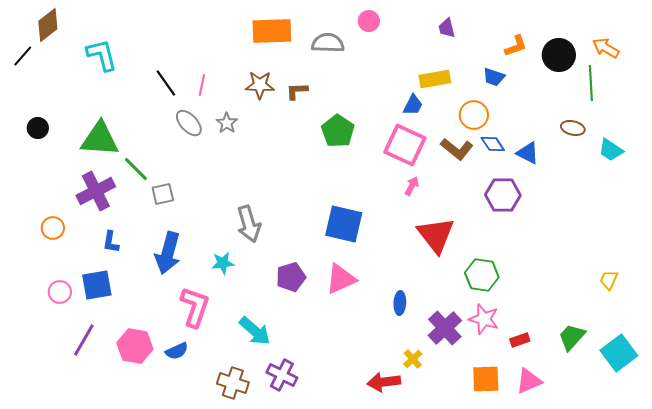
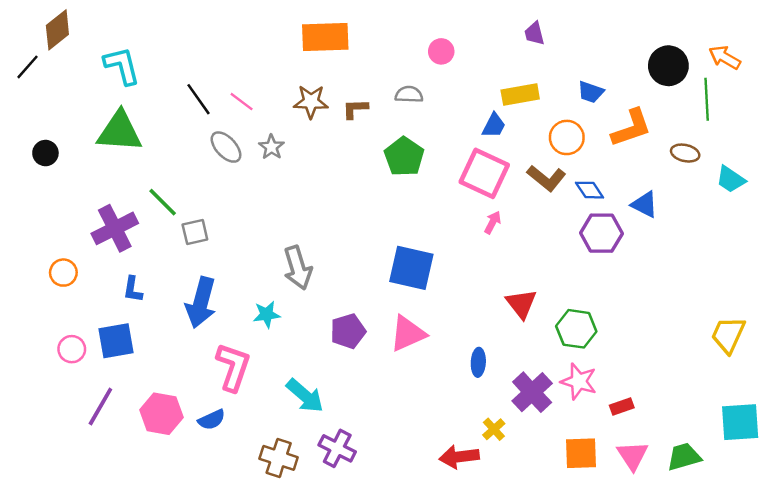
pink circle: (369, 21) -> (441, 51), moved
gray semicircle: (328, 43) -> (409, 94), moved, size x0.7
orange L-shape: (516, 46) -> (631, 128), moved, size x1.5
pink line: (202, 85) -> (242, 102), turned -65
green triangle: (100, 139) -> (120, 132), moved
blue diamond: (493, 144) -> (589, 190), moved
blue triangle: (528, 153) -> (644, 204), moved
red triangle: (436, 235) -> (521, 304), moved, size x0.7
yellow trapezoid: (609, 280) -> (728, 335), size x1.6
green trapezoid: (572, 337) -> (684, 457), moved, turned 32
cyan square: (619, 353) -> (740, 422), turned 33
pink triangle: (529, 381) -> (633, 456), turned -40

